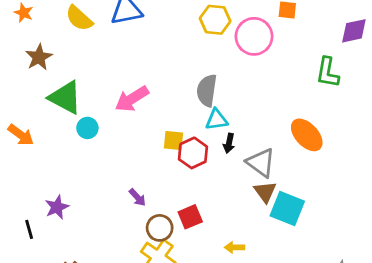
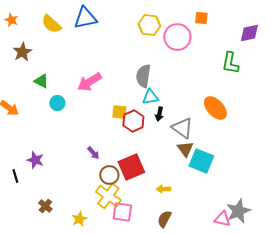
green triangle: (65, 97) -> (41, 81), size x0.6
purple star: (57, 207) -> (35, 160), turned -30
red square: (190, 217) -> (131, 167), size x1.5

